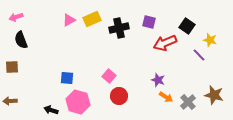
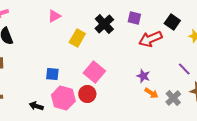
yellow rectangle: (92, 19) -> (77, 38), moved, turned -36
black cross: (119, 28) -> (104, 24), turned -30
purple line: (199, 55) -> (184, 69), moved
pink square: (109, 76) -> (94, 72), size x1.5
red circle: (119, 96) -> (87, 94), moved

